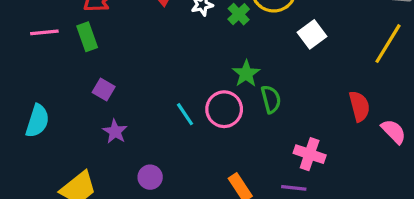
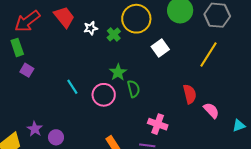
purple square: (104, 90) -> (27, 70), moved
cyan line: (185, 114) -> (72, 87), moved
purple star: (115, 131) -> (35, 129), moved

